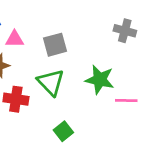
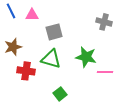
pink triangle: (14, 39) -> (32, 15), moved
green triangle: (51, 82) -> (51, 59), turned -30

